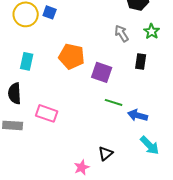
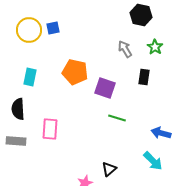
blue square: (50, 12) -> (53, 28), turned -32
pink rectangle: (47, 113) -> (50, 129), turned 75
blue arrow: (138, 115) -> (161, 133), moved

